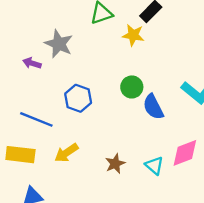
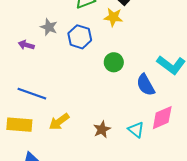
gray star: (59, 44) -> (49, 27), size x0.7
blue hexagon: (78, 98) -> (80, 37), moved
blue semicircle: (153, 107) -> (146, 85), moved

